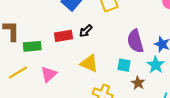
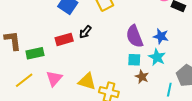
yellow triangle: (89, 63) -> (87, 81), moved
cyan square: (124, 65) -> (134, 60), moved

